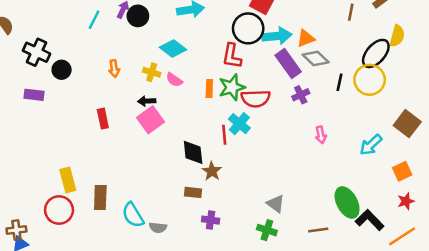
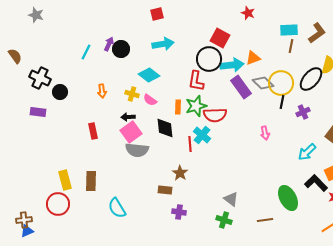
orange triangle: (306, 38) -> (253, 58), moved
yellow circle: (370, 80) -> (281, 83), moved
purple cross: (301, 95) -> (303, 112), moved
pink arrow: (321, 135) -> (265, 133), moved
black diamond: (193, 152) -> (165, 128), moved
brown rectangle: (100, 197) -> (91, 181), moved
black L-shape: (370, 220) -> (316, 183), moved
gray semicircle: (158, 228) -> (137, 150), moved, size x1.6

